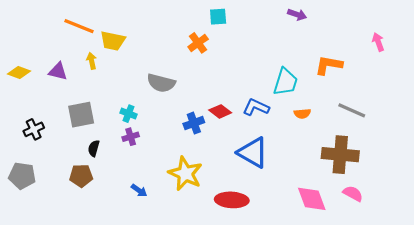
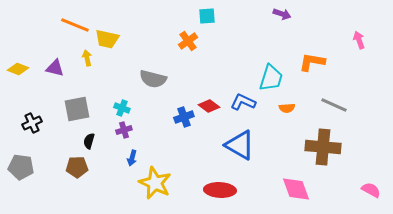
yellow star: (185, 174) -> (155, 183), moved
blue arrow: (139, 190) -> (132, 158), moved, turned 70
pink semicircle: (353, 194) -> (371, 190), moved

